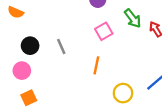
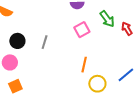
gray line: (61, 46) -> (45, 42), turned 40
orange line: (96, 65) -> (84, 65), moved

